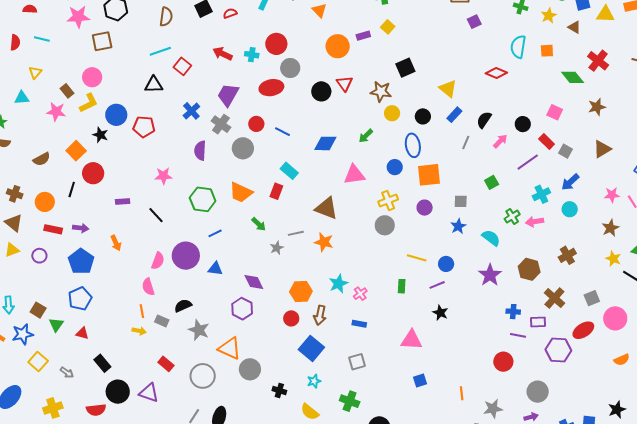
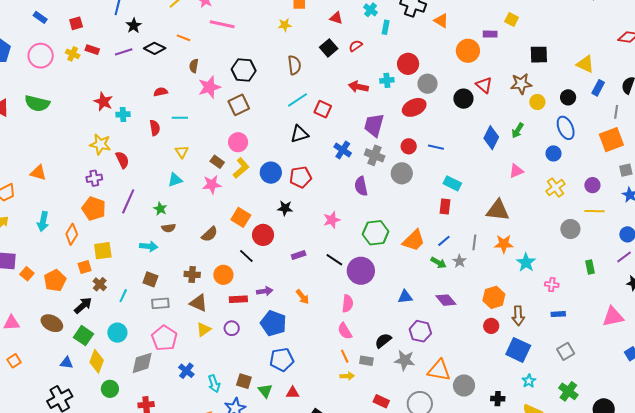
purple rectangle: (363, 36) -> (490, 34), turned 32
black square: (405, 68) -> (539, 55), turned 36
black star: (100, 135) -> (285, 208), moved
blue diamond: (325, 143) -> (491, 138), moved, turned -50
pink triangle: (354, 175) -> (516, 171), size x0.7
orange square: (429, 175) -> (611, 140), moved
black line: (72, 189) -> (246, 256), turned -49
orange trapezoid: (241, 192) -> (414, 240), moved, turned -55
green arrow: (259, 224) -> (438, 263), moved
gray circle: (385, 225) -> (570, 229), moved
blue line: (215, 233) -> (444, 241), moved
gray line: (296, 233) -> (474, 242), turned -56
purple circle: (186, 256) -> (361, 271), moved
yellow line: (417, 258) -> (595, 211), moved
cyan star: (338, 284) -> (526, 262), moved
pink cross: (360, 294) -> (552, 285), turned -32
blue pentagon: (80, 299) -> (282, 360), turned 30
purple hexagon: (242, 309) -> (420, 331), moved
green cross: (350, 401) -> (568, 391), turned 30

